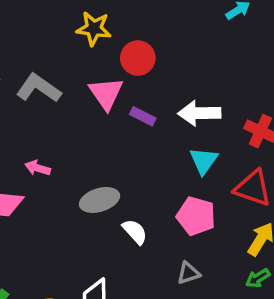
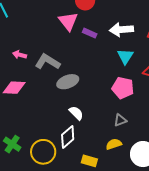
gray L-shape: (39, 88) -> (47, 62), moved
pink arrow: (38, 168) -> (20, 55), moved
white semicircle: (135, 232) -> (76, 113), moved

